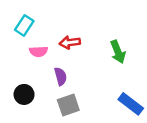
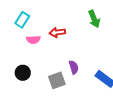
green arrow: (118, 52) -> (94, 19), moved
purple semicircle: (61, 76) -> (74, 67), moved

